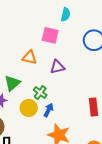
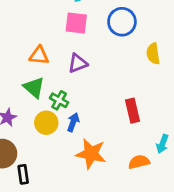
pink square: (50, 35) -> (76, 23), moved
green triangle: (12, 83) -> (34, 87), moved, turned -30

